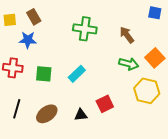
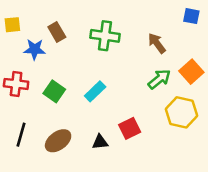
brown rectangle: (34, 17) -> (57, 32), moved
green arrow: (129, 64) -> (159, 79), turned -54
green square: (44, 74) -> (54, 91), turned 30

